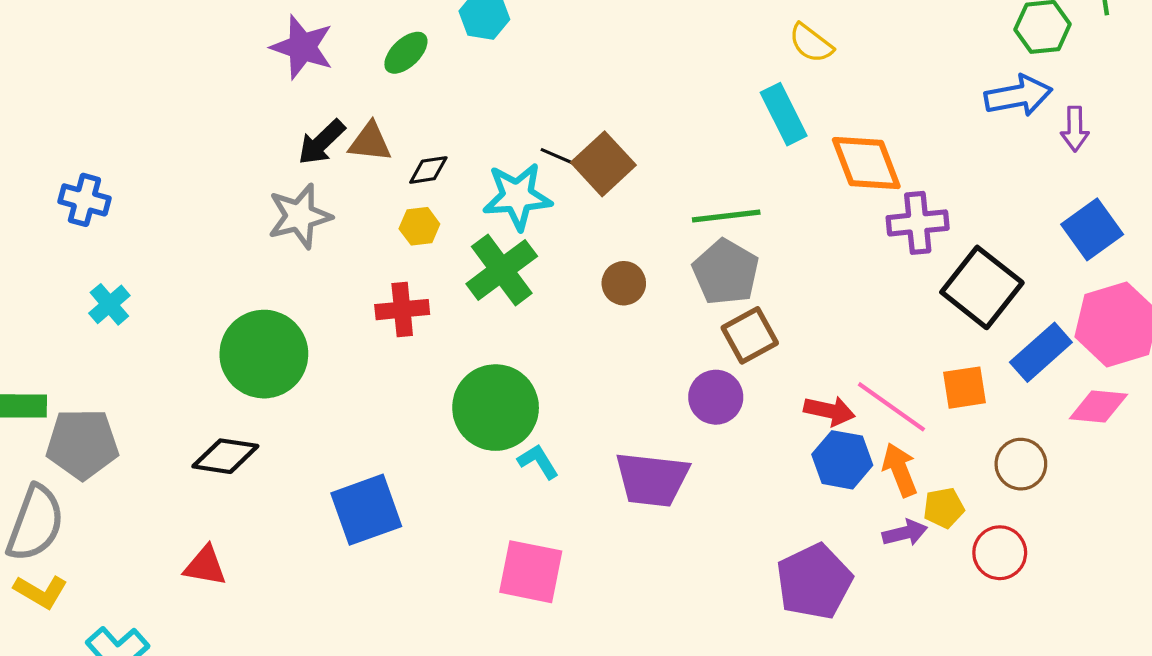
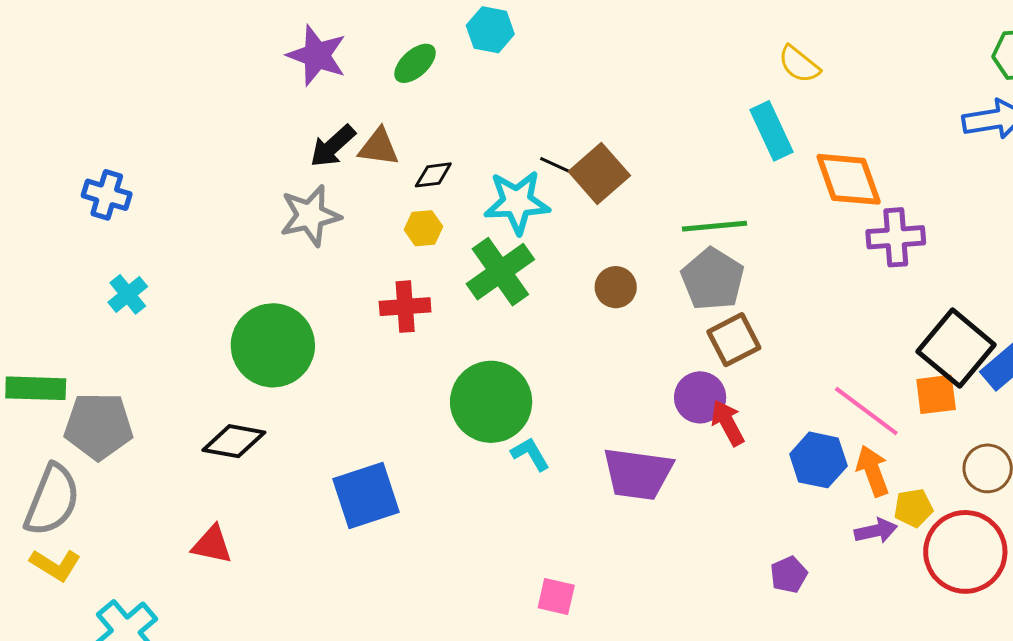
black square: (982, 287) -> (956, 348), moved
red arrow: (829, 411) -> (728, 423), moved, turned -132
red circle: (1000, 553) -> (965, 552), size x1.6
pink square: (531, 572) -> (556, 596), moved, size x0.6
purple pentagon: (814, 582) -> (789, 575), size x0.5

